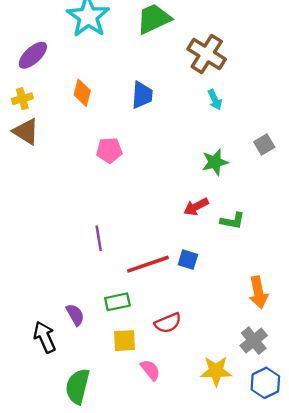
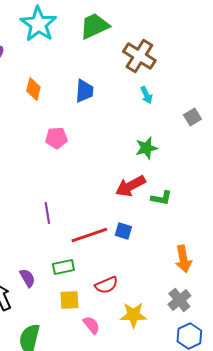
gray square: (264, 144) -> (192, 117), moved
red arrow: (196, 207) -> (130, 186), size x1.4
yellow star: (216, 371) -> (133, 315), moved

